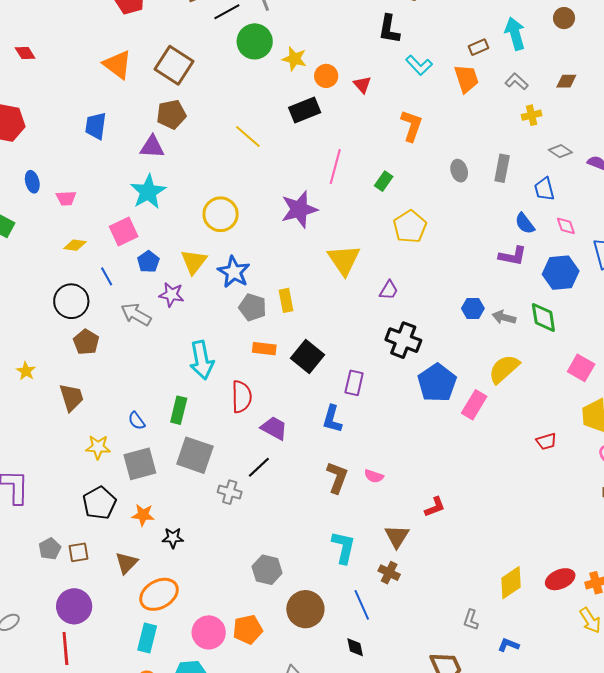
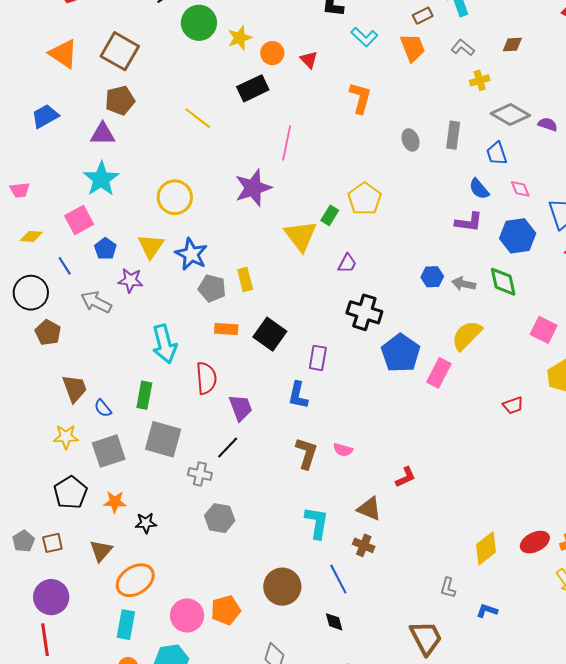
yellow star: (294, 59) -> (240, 38), turned -30
blue trapezoid: (96, 126) -> (45, 116), turned 56
gray diamond: (560, 151) -> (510, 115), size x1.6
green rectangle: (384, 181) -> (330, 215), moved
brown trapezoid: (71, 397) -> (75, 388), moved
purple trapezoid: (274, 428) -> (241, 408), turned 44
brown triangle: (397, 536) -> (369, 509), turned -36
gray hexagon: (267, 570) -> (220, 518), moved

